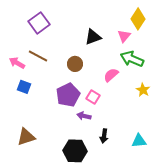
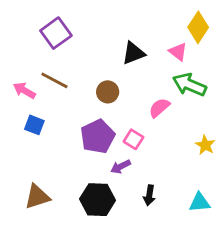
pink triangle: (124, 36) -> (178, 52), turned -32
yellow star: (143, 90) -> (205, 145), moved
purple arrow: (84, 116) -> (121, 167), turned -40
black hexagon: (75, 151) -> (98, 200), moved

